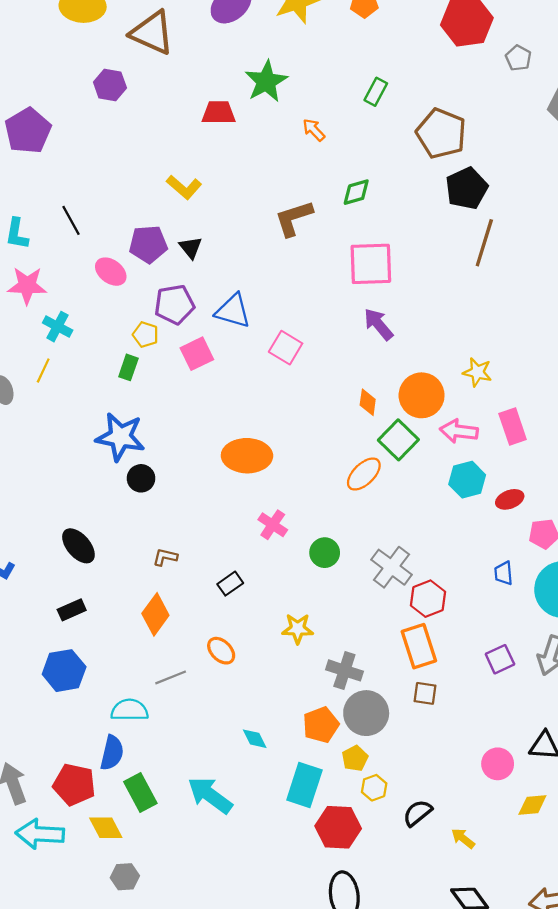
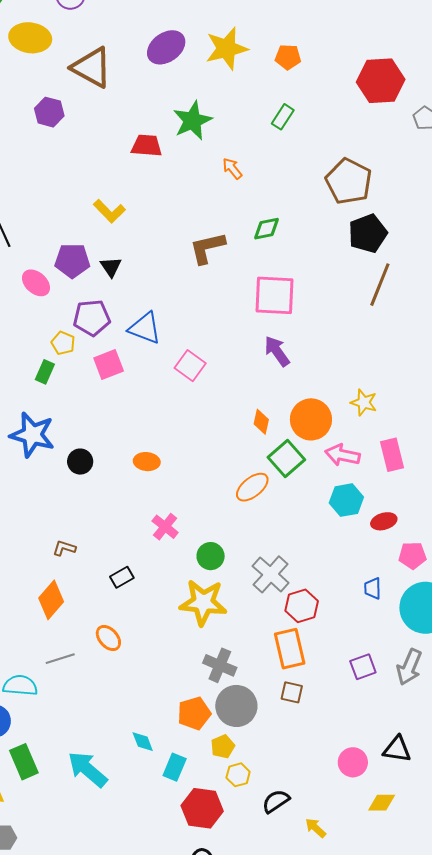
green rectangle: (376, 92) -> (283, 117), moved
orange ellipse: (247, 456) -> (147, 462), size x0.6
black circle: (141, 478) -> (80, 462), moved
yellow star: (298, 629) -> (203, 603), moved, size x1.6
cyan diamond: (255, 739) -> (143, 742), moved
cyan rectangle: (304, 785) -> (175, 767), size x0.7

